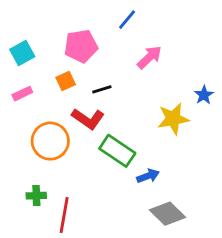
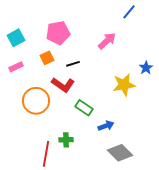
blue line: (127, 20) -> (129, 12), moved
green rectangle: (117, 151) -> (84, 108), size x0.7
green cross: (36, 196) -> (66, 140), moved

